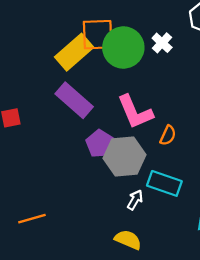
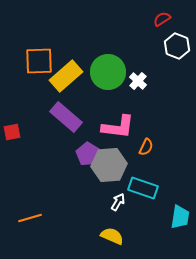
orange square: (98, 35) -> (39, 61), moved
white cross: (162, 43) -> (138, 81), moved
pink L-shape: (135, 112) -> (118, 127), turned -60

